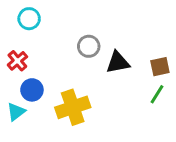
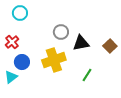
brown square: (160, 67) -> (110, 46), turned -32
green line: (157, 94) -> (87, 75), moved
yellow cross: (73, 107) -> (54, 60), moved

